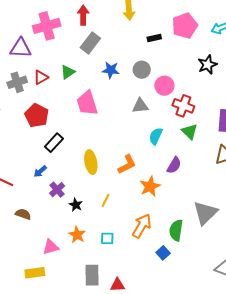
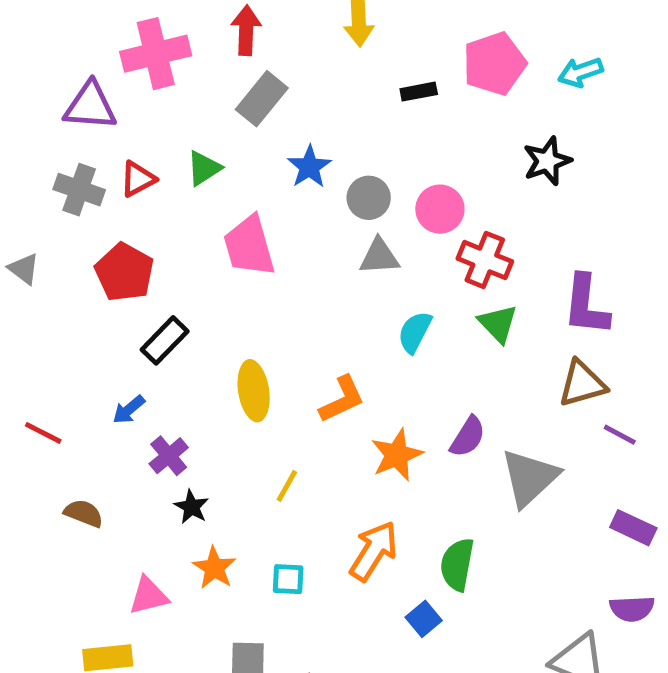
blue star: (111, 70) -> (309, 167), turned 30
gray circle: (142, 70) -> (369, 198), moved
gray cross: (17, 82) -> (79, 190), turned 36
purple semicircle: (174, 165) -> (468, 437), moved
black star: (76, 205) -> (191, 507), moved
gray triangle: (205, 213) -> (530, 478), moved

